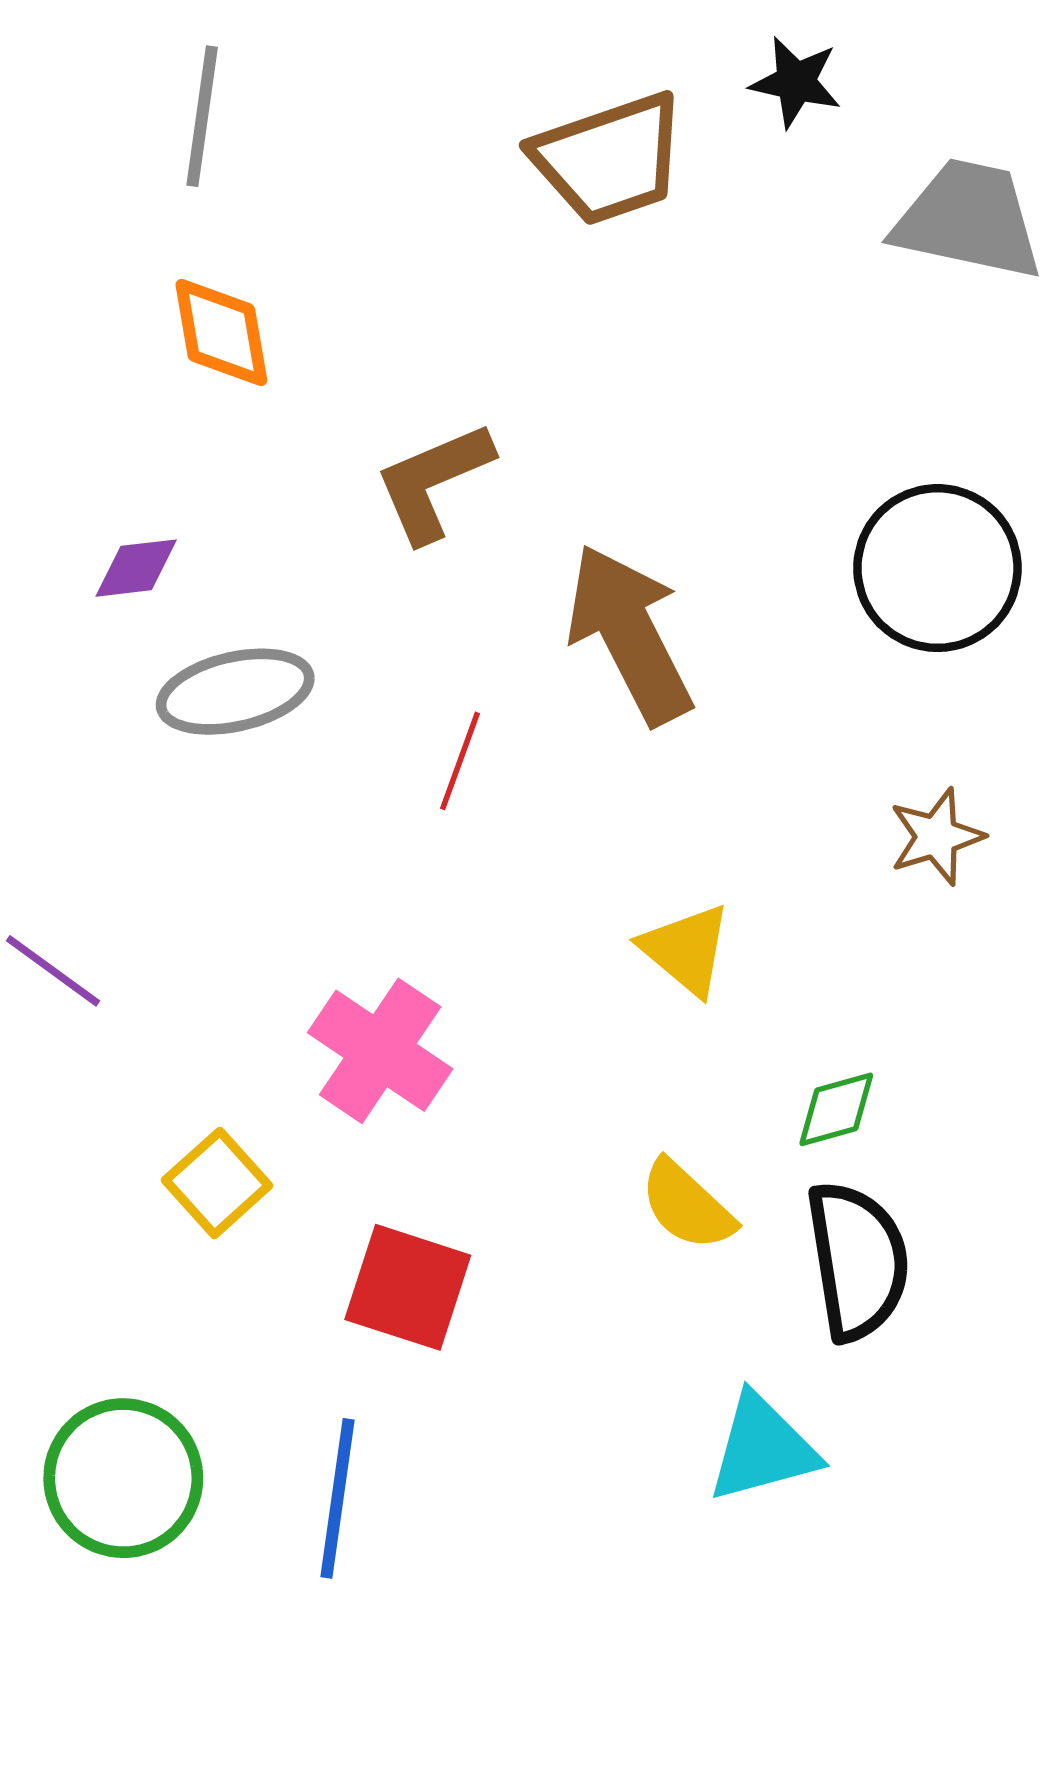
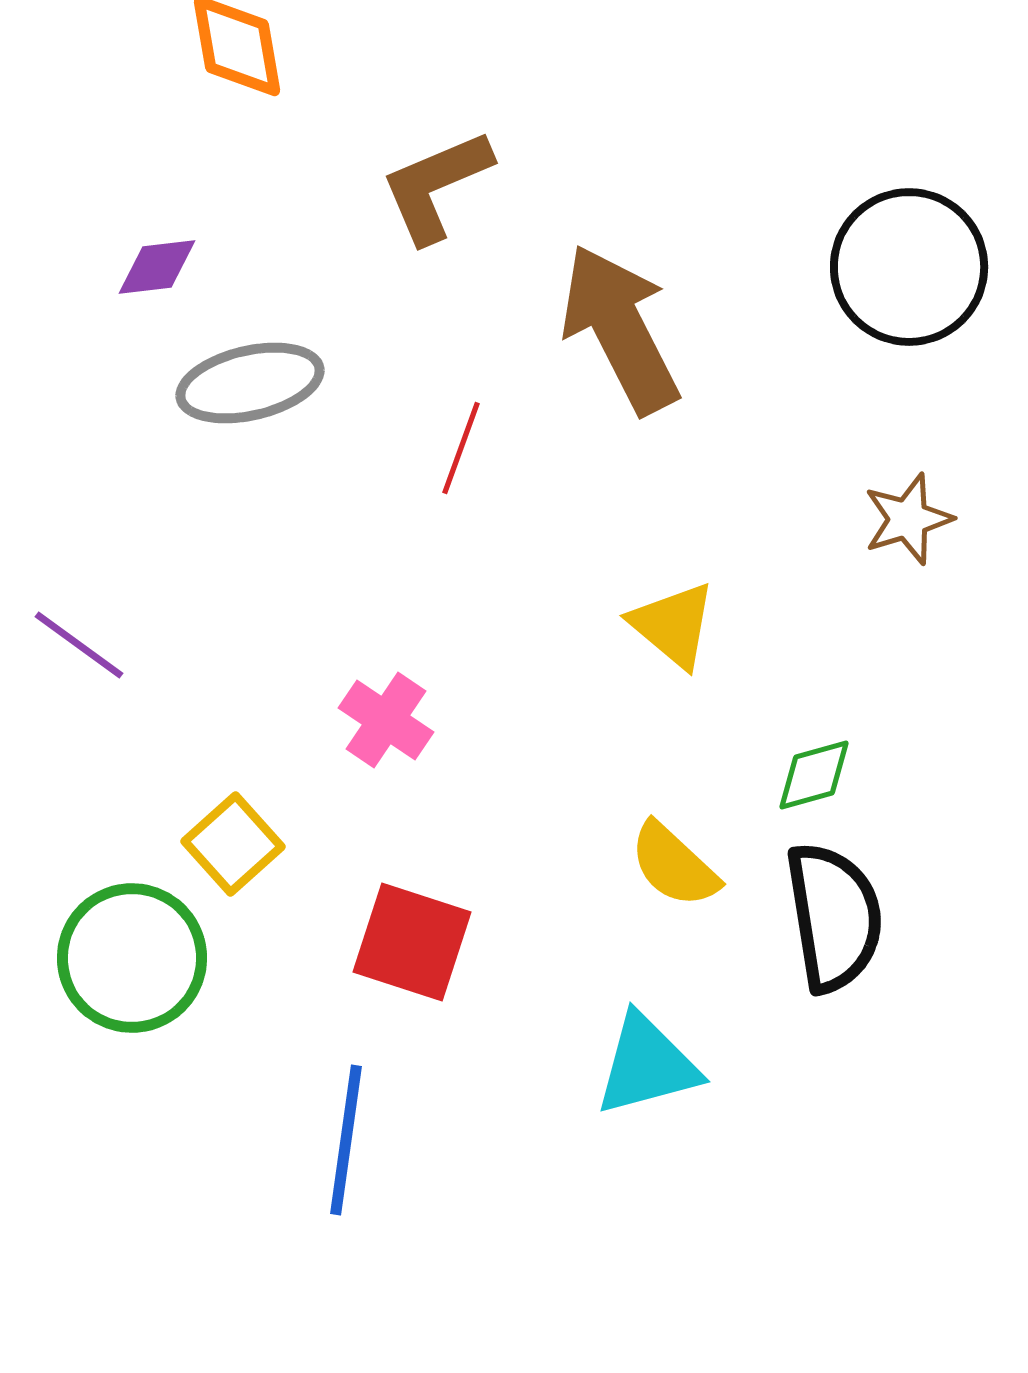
pink cross: (380, 1051) -> (386, 720), size x0.7
cyan triangle: (763, 1448) -> (647, 1065), moved
green circle: (123, 1478) -> (132, 958), moved

